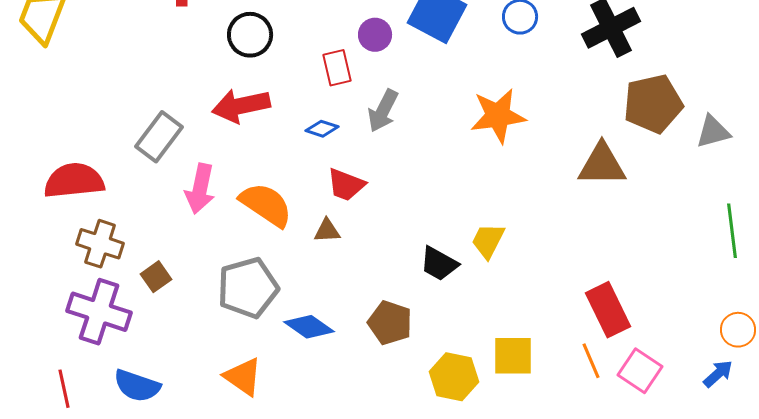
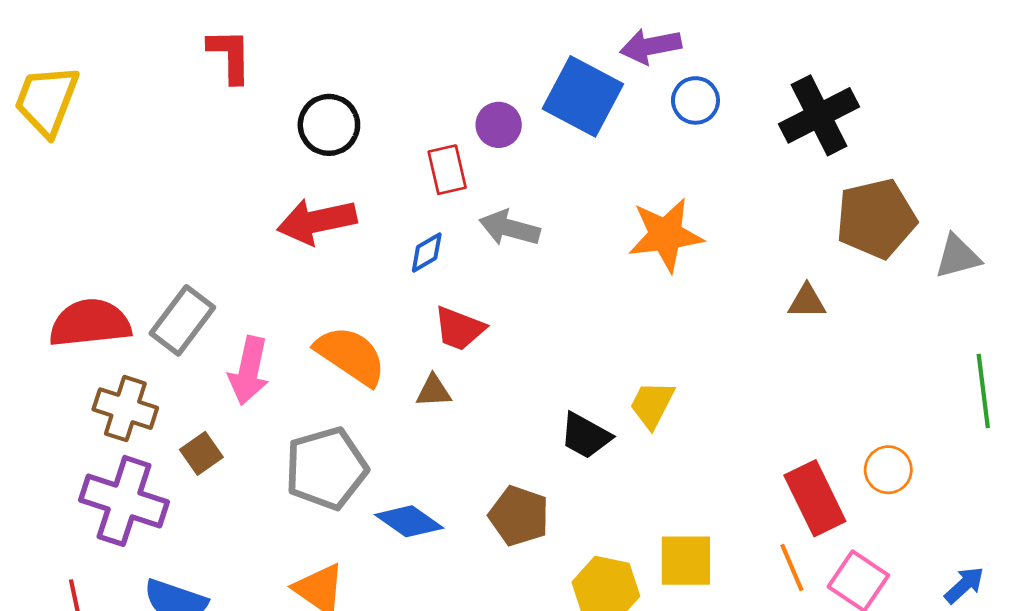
gray arrow: (383, 111) -> (509, 228), turned 78
blue diamond: (322, 129) -> (427, 252), turned -48
gray rectangle: (159, 137) -> (182, 320), moved
brown triangle: (602, 165) -> (807, 301), size x0.6
pink arrow: (200, 189) -> (249, 371), moved
orange circle: (738, 330) -> (888, 470), moved

